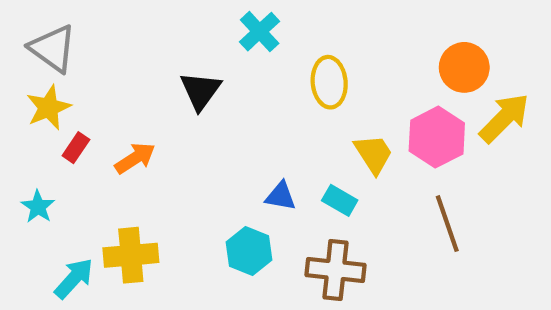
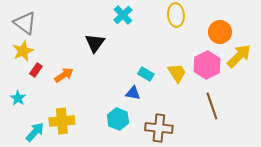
yellow ellipse: (329, 82) -> (176, 15), moved
cyan rectangle: (340, 200) -> (146, 74), moved

